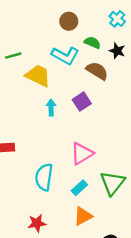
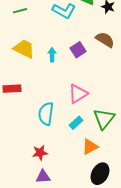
brown semicircle: (97, 71) -> (105, 40), moved
yellow trapezoid: (38, 76) -> (24, 49), moved
orange triangle: (83, 216) -> (90, 147), moved

